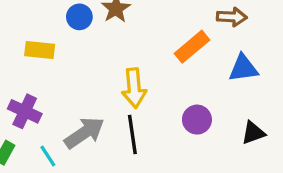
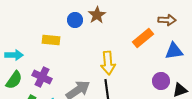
purple circle: (197, 120) -> (161, 81), moved

